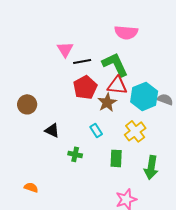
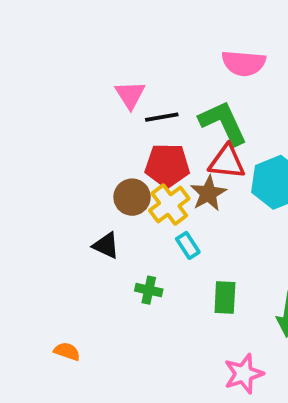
red pentagon: (85, 87) -> (167, 165), turned 30
brown circle: (27, 104) -> (132, 197), moved
yellow cross: (135, 131) -> (169, 205), moved

